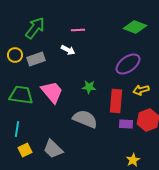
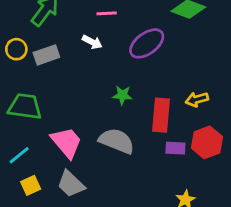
purple ellipse: (128, 64) -> (147, 43), moved
pink trapezoid: (52, 92) -> (66, 142), moved
cyan line: (17, 129) -> (19, 155), turned 42

